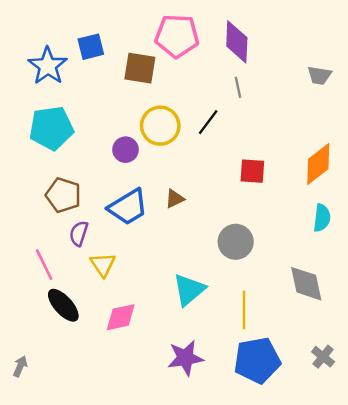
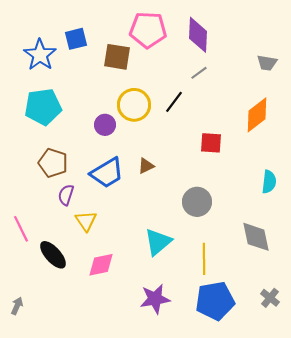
gray line: (238, 87) -> (199, 73), turned 66
orange diamond: (318, 164) -> (257, 115), moved
pink line: (44, 265) -> (21, 229), moved

